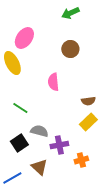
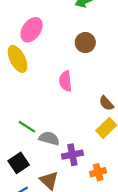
brown semicircle: (88, 101) -> (106, 103), turned 56
green line: (20, 108) -> (27, 127), moved
black square: (19, 143) -> (19, 163), moved

